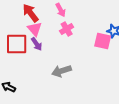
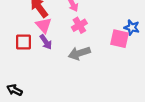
red square: (17, 44) -> (23, 42), size x0.7
gray arrow: (62, 71) -> (79, 53), moved

